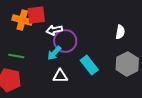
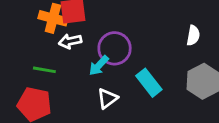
white arrow: (54, 30) -> (70, 41), moved
white triangle: (60, 76) -> (107, 98), turned -35

